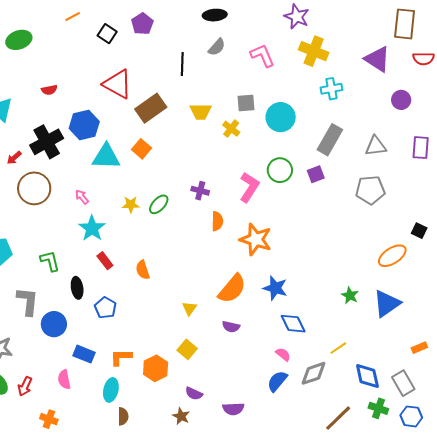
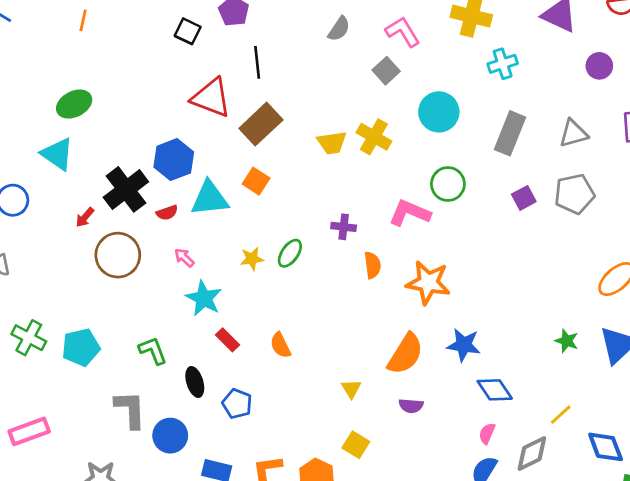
orange line: (73, 17) -> (83, 20), moved, turned -42
green ellipse: (19, 40) -> (74, 104), moved
black line: (182, 64) -> (257, 62), moved
red semicircle: (49, 90) -> (167, 213), moved
gray square: (246, 103) -> (386, 71), moved, turned -30
yellow trapezoid: (201, 112) -> (332, 143), moved
yellow cross: (231, 129) -> (374, 137), size x1.4
purple square: (316, 174) -> (524, 198), moved
pink L-shape: (249, 187) -> (410, 213), turned -92
pink semicircle: (283, 354) -> (487, 433), turned -98

